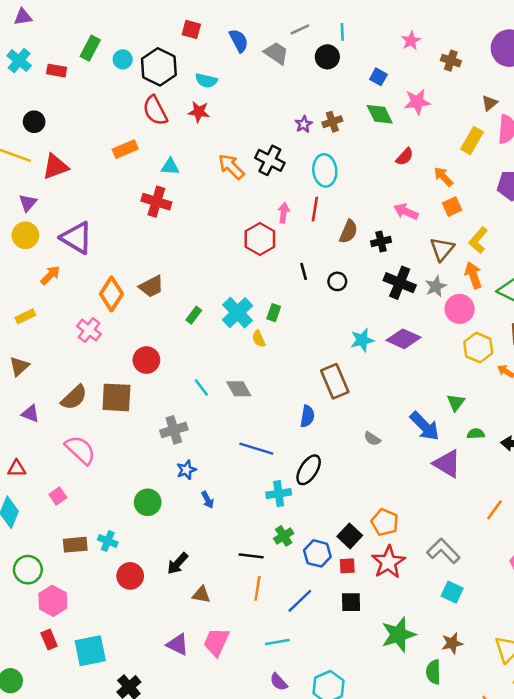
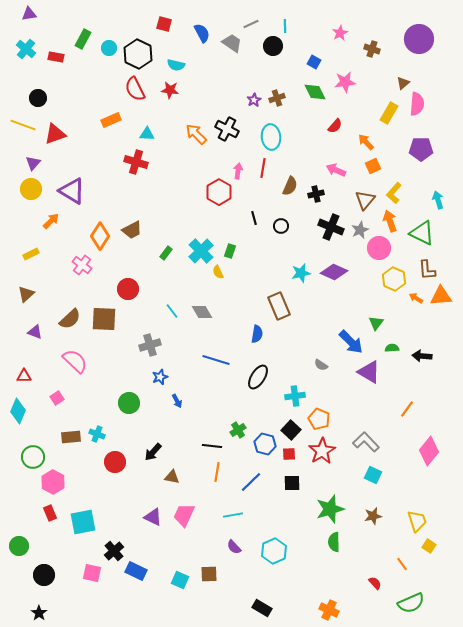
gray semicircle: (372, 439) -> (321, 365), moved
cyan cross: (279, 494) -> (295, 396), moved
green semicircle: (433, 672) -> (334, 542), moved

